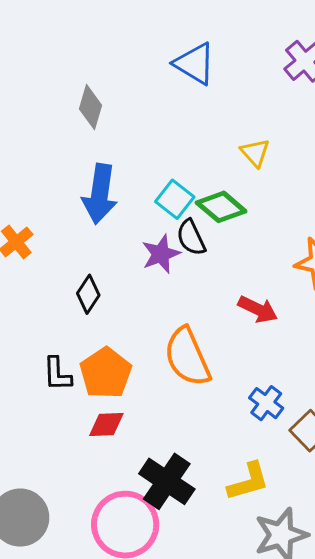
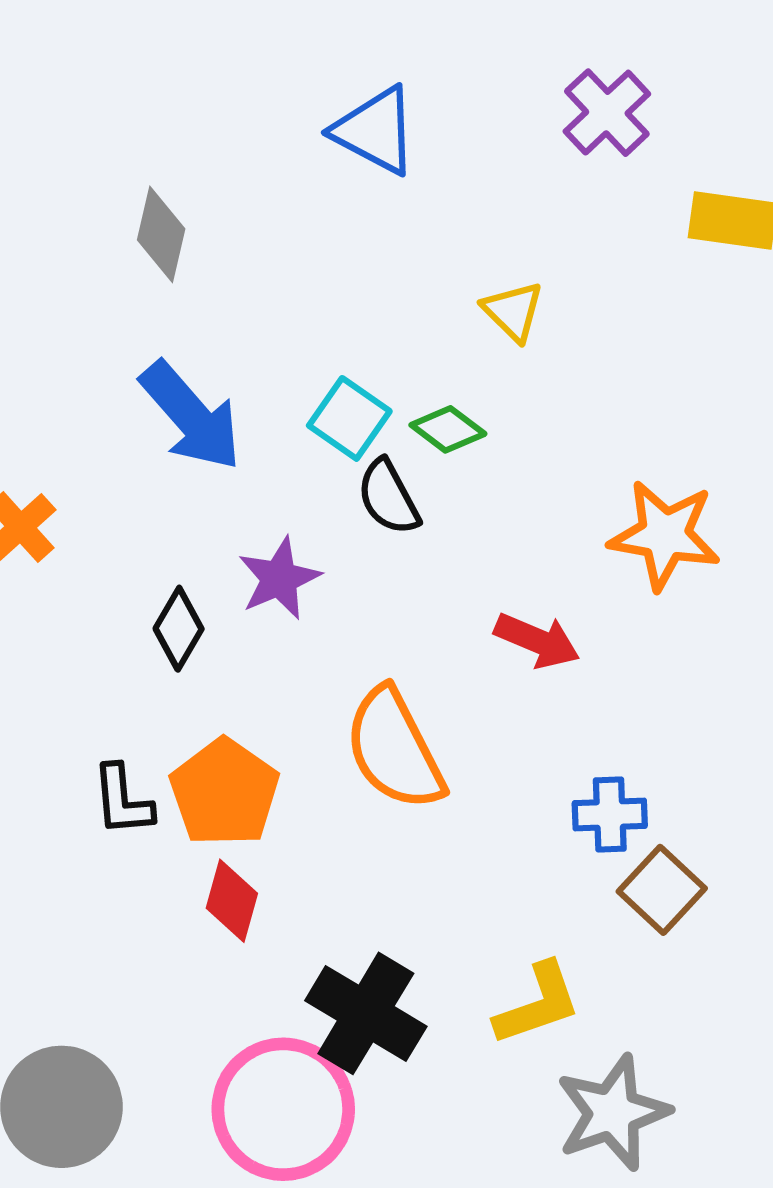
blue arrow: (100, 194) -> (191, 416), turned -46
green diamond: (221, 207) -> (448, 429), size x0.7
purple star: (161, 254) -> (279, 578), moved
blue cross: (266, 403) -> (610, 814), moved, turned -36
red diamond: (106, 424) -> (232, 901), turned -69

